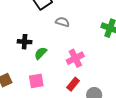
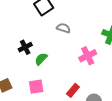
black cross: (25, 42) -> (25, 47), turned -32
pink cross: (75, 58) -> (88, 56), moved

